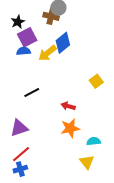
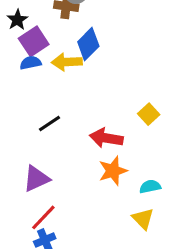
yellow arrow: (47, 53) -> (67, 62), turned 42
yellow square: (96, 81) -> (149, 114), moved
red arrow: (68, 106) -> (106, 138), size x1.5

